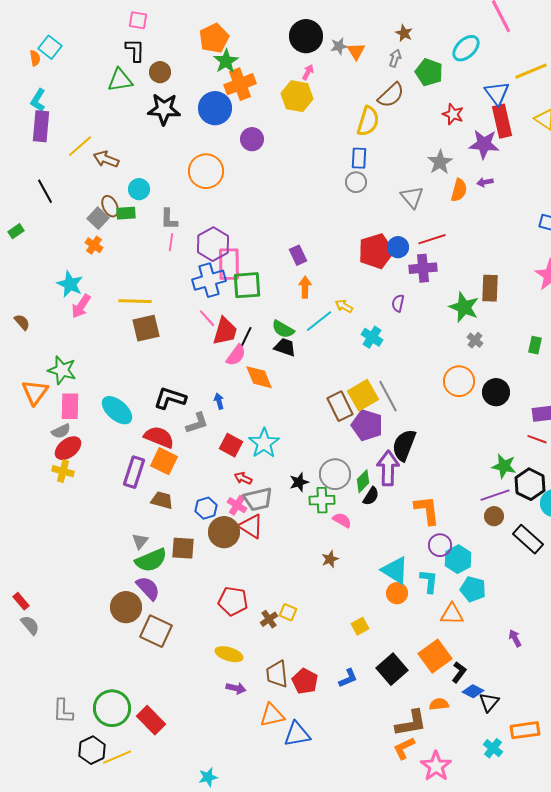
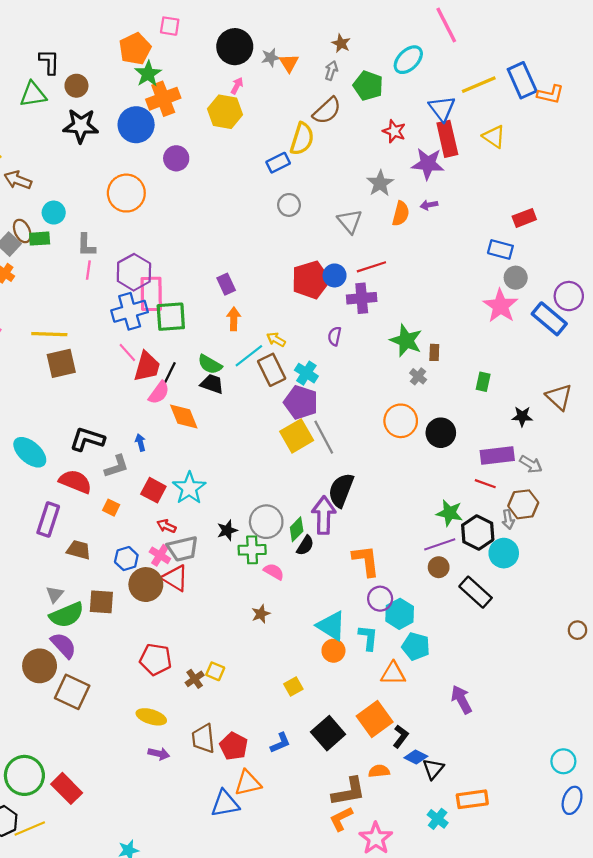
pink square: (138, 20) -> (170, 26), moved
blue rectangle: (359, 158) -> (278, 163), moved, turned 60
brown rectangle: (490, 288) -> (434, 352), moved, size x0.6
brown rectangle: (340, 406) -> (272, 370), moved
purple pentagon: (367, 425) -> (301, 402), moved
orange square: (164, 461) -> (111, 508), moved, size x0.6
purple arrow: (515, 638) -> (461, 700), size x1.5
orange triangle: (272, 715) -> (248, 783), moved

